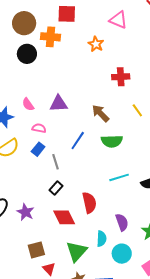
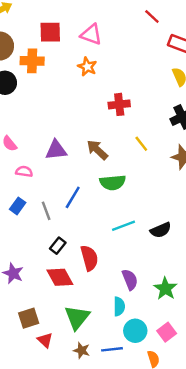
pink triangle: (118, 20) -> (91, 34), moved
purple triangle: (58, 104) -> (56, 150), moved
blue line: (78, 141) -> (73, 197), moved
blue rectangle: (38, 149) -> (18, 206), moved
black rectangle: (56, 188) -> (58, 246), moved
cyan semicircle: (102, 239) -> (119, 306), moved
cyan circle: (122, 254) -> (135, 331), moved

